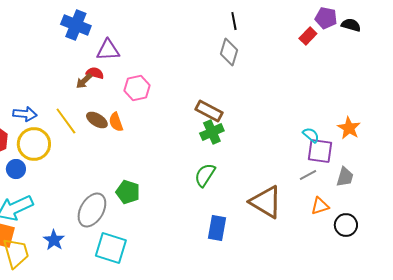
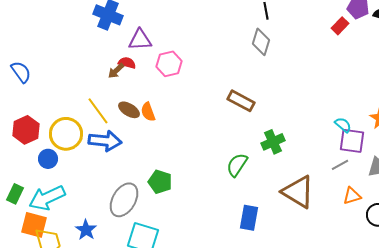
pink hexagon: (137, 88) -> (169, 64), moved
blue arrow: (25, 114) -> (105, 141), moved, size x1.4
green cross: (212, 132) -> (273, 142), moved

